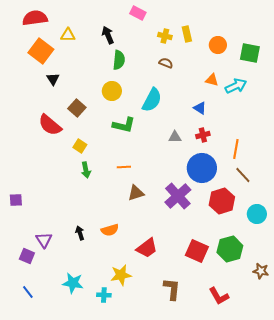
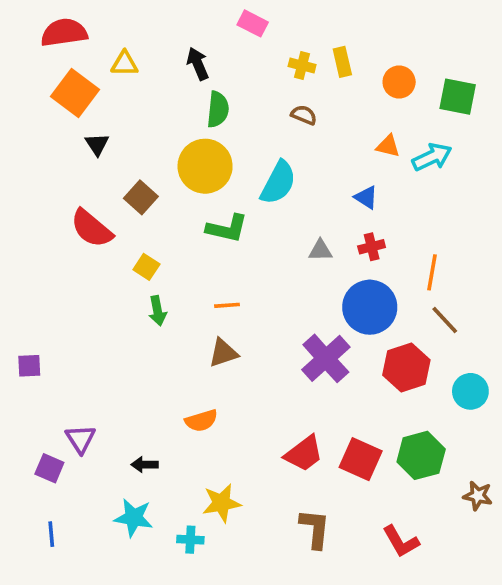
yellow circle: (112, 91) -> (205, 166), size x1.5
brown triangle: (136, 193) -> (223, 353), moved
black arrow: (80, 233) -> (145, 465), moved, turned -72
red trapezoid: (147, 248) -> (304, 454), moved
blue line: (28, 292) -> (51, 534), turned 32

